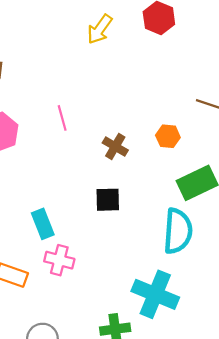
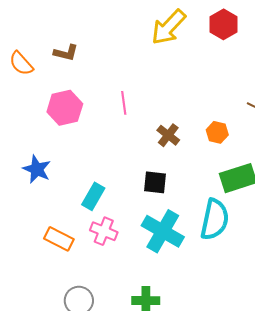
yellow arrow: (100, 29) -> (169, 27), size x1.4
cyan rectangle: (43, 224) -> (93, 196), turned 44
cyan cross: (155, 294) -> (163, 231), moved

